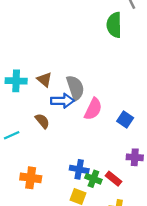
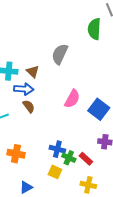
gray semicircle: (75, 88) -> (60, 54), moved, turned -140
blue arrow: (62, 101) -> (24, 89), moved
blue square: (125, 119) -> (99, 109), size x1.5

